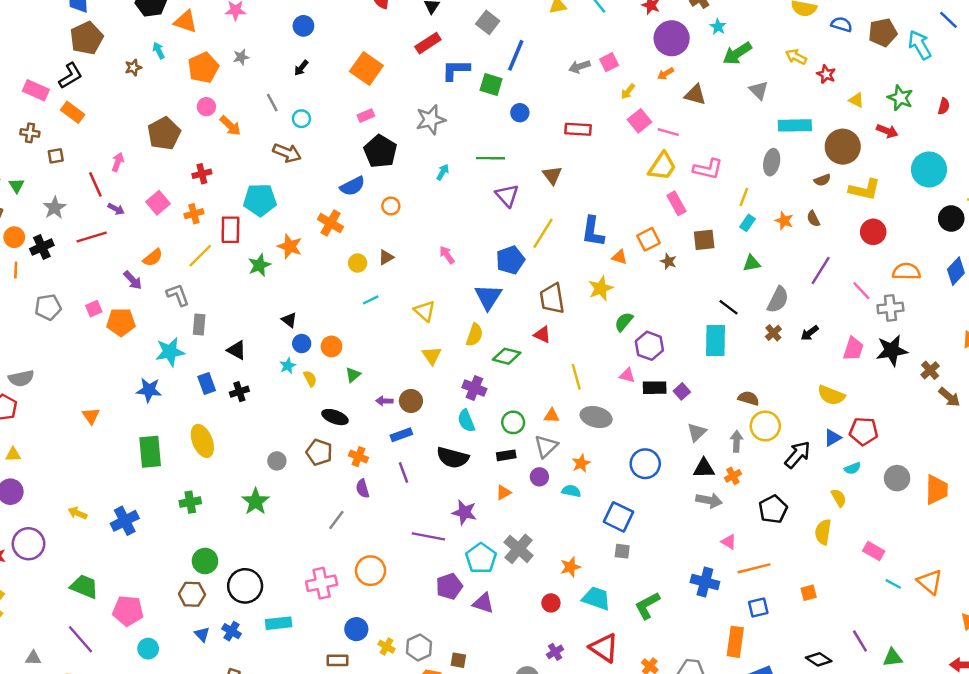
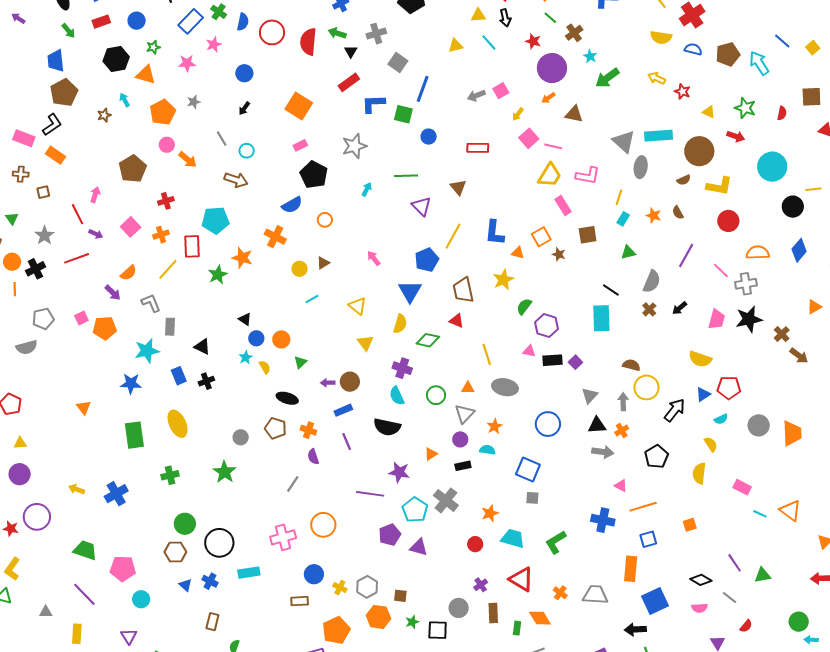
gray triangle: (759, 90) -> (624, 142), moved, size x1.4
gray semicircle: (21, 378) -> (27, 347), moved
black rectangle: (506, 455) -> (463, 466), moved

